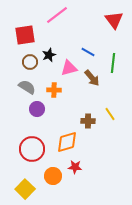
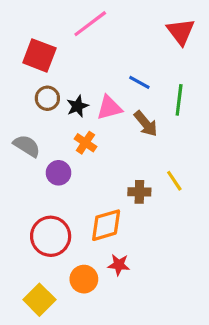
red square: (25, 35) -> (39, 55), turned 30
black star: (49, 55) -> (78, 106), moved
gray semicircle: (27, 87) -> (27, 146), moved
orange cross: (54, 90) -> (85, 143), turned 32

